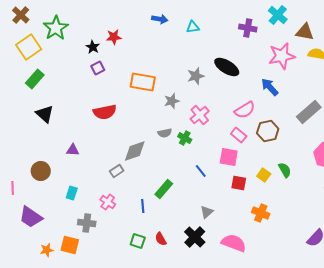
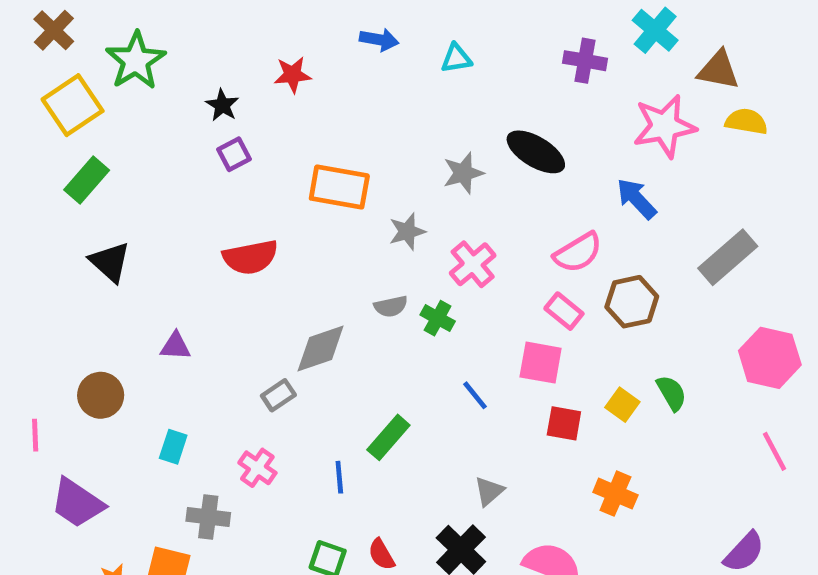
red star: (114, 37) -> (292, 75), moved

